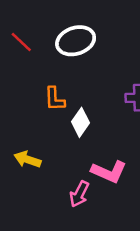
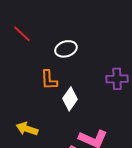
white ellipse: (76, 41) -> (66, 49), moved, size x0.7

